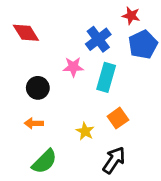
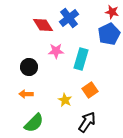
red star: (131, 16) -> (112, 12), moved
red diamond: (26, 33) -> (43, 25), moved
blue cross: (98, 39) -> (69, 18), moved

